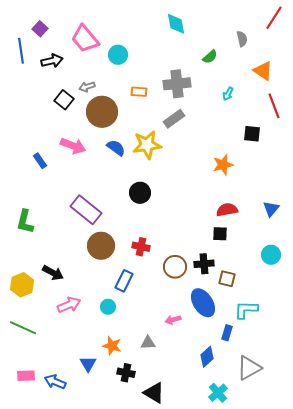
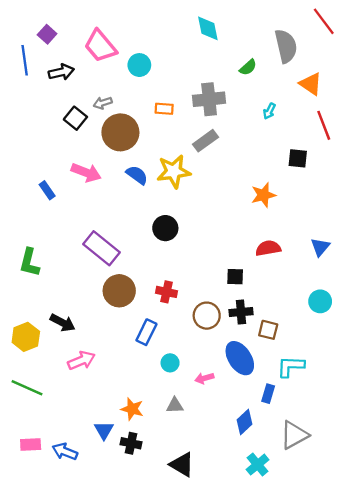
red line: (274, 18) -> (324, 21), turned -70
gray semicircle: (242, 39) -> (286, 46), size x1.8
black square: (220, 234) -> (235, 277), moved
cyan circle: (108, 307) -> (170, 363), moved
black cross: (126, 373) -> (131, 443), moved

